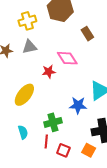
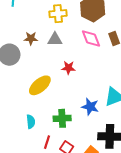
pink diamond: (67, 58) -> (91, 39), moved
red line: (46, 141) -> (47, 142), moved

